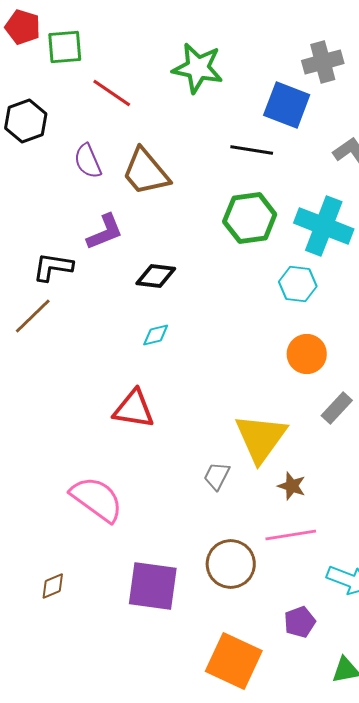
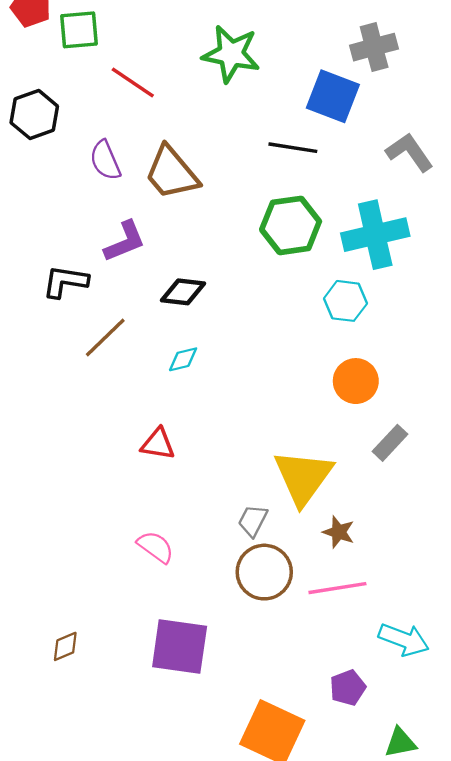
cyan cross: (324, 226) -> (375, 235), turned -34
brown line: (33, 316) -> (105, 338), moved
red triangle: (134, 409) -> (158, 444), size x0.7
pink semicircle: (97, 499) -> (156, 547), moved, size x0.6
brown circle: (231, 564) -> (264, 572), moved

